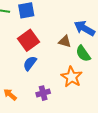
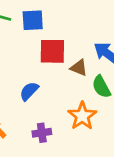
red square: (28, 40) -> (52, 51), moved, turned 30

